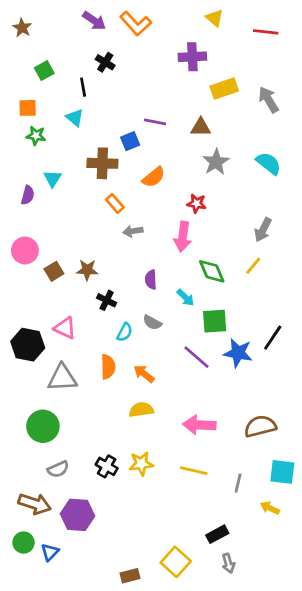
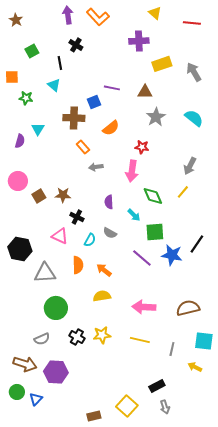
purple arrow: (94, 21) -> (68, 15), turned -132
orange square: (28, 108) -> (12, 77), moved
pink triangle: (65, 328) -> (60, 236), moved
green circle: (43, 426) -> (56, 308), moved

